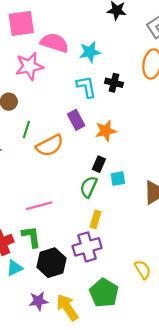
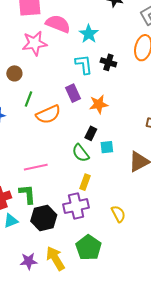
cyan star: (90, 52) -> (89, 34), turned -30
green semicircle: (89, 187) -> (81, 153), turned -66
yellow semicircle: (143, 270) -> (118, 214), moved
purple star: (38, 301) -> (29, 261), moved

